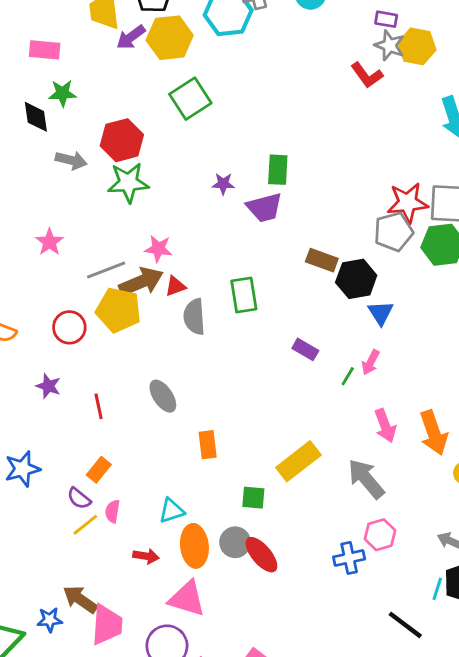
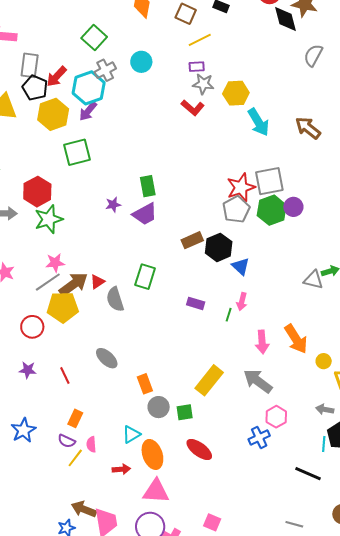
purple arrow: (131, 37) -> (88, 111), moved
yellow hexagon: (417, 46) -> (236, 93), moved
green square: (190, 99) -> (77, 152), turned 32
pink star: (158, 249) -> (55, 263), moved
brown rectangle: (322, 260) -> (192, 240), turned -30
green rectangle: (244, 295) -> (145, 277), turned 40
pink arrow: (385, 426) -> (262, 342), turned 30
gray circle: (235, 542) -> (159, 407), moved

